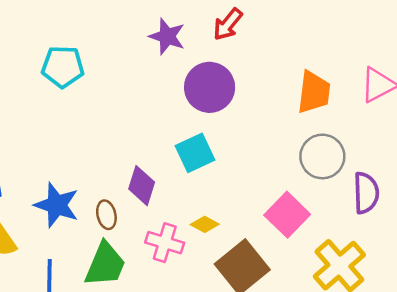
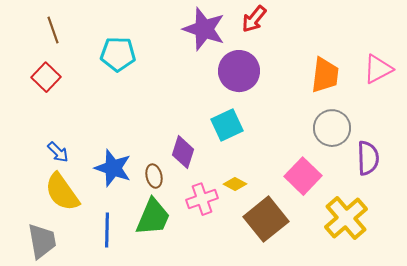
purple star: (167, 36) -> (204, 29), size x1.4
pink cross: (165, 243) -> (202, 199), turned -36

